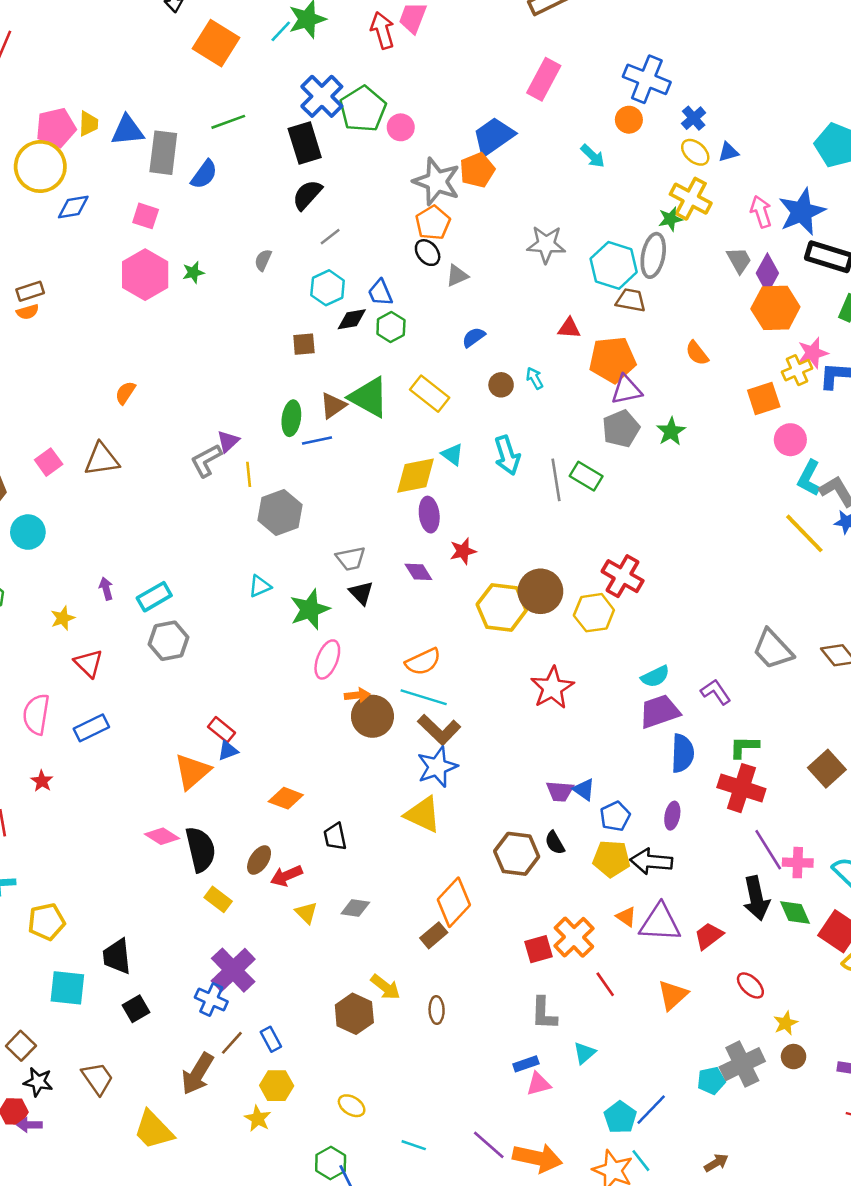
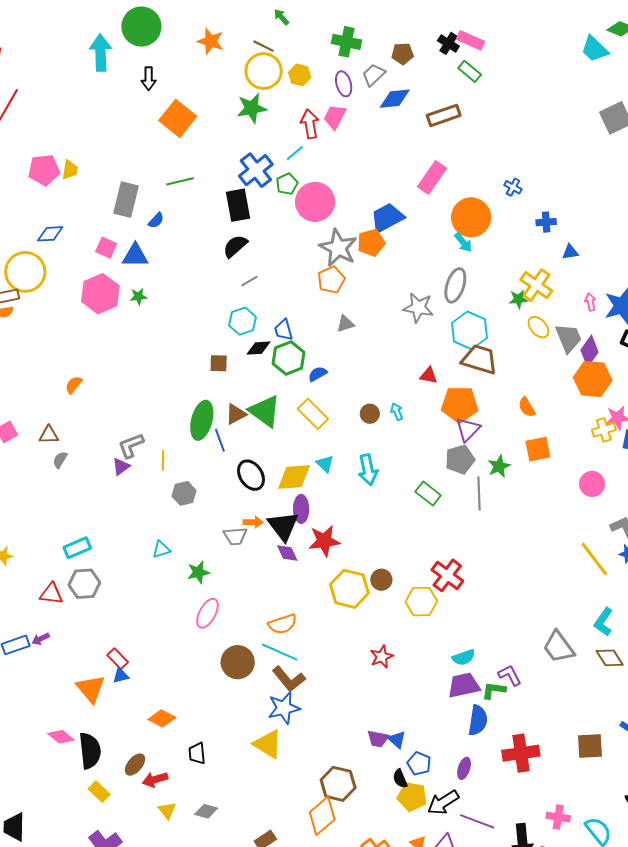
cyan line: (281, 31) -> (295, 153), moved
blue cross: (647, 79) -> (513, 187), size x0.5
green pentagon: (363, 109) -> (287, 184), size x0.6
blue cross: (694, 118) -> (546, 222), turned 30
orange circle: (629, 120) -> (471, 217), moved, size x1.8
pink circle: (401, 127) -> (315, 202), size x1.8
blue triangle: (127, 130) -> (135, 256), moved
yellow ellipse: (695, 152) -> (538, 327), moved
yellow circle: (40, 167) -> (25, 272), moved
blue semicircle: (204, 174) -> (156, 220), size x0.7
pink arrow: (761, 212) -> (590, 302), size x0.7
black ellipse: (428, 253) -> (251, 475), moved, size x1.4
gray ellipse: (653, 255) -> (455, 285), moved
gray semicircle: (263, 260) -> (60, 460), moved
gray trapezoid: (739, 260) -> (569, 338), size x1.4
brown trapezoid: (631, 300) -> (480, 359), size x1.5
green hexagon: (391, 327) -> (289, 358), size x1.4
blue semicircle: (474, 337) -> (318, 374), moved
purple triangle: (626, 390) -> (468, 429), turned -40
orange square: (764, 398) -> (538, 449), moved
green ellipse: (291, 418) -> (202, 420), size x1.4
purple triangle: (228, 441) -> (121, 467), moved
blue line: (317, 441) -> (220, 440), turned 75
brown triangle: (102, 459) -> (49, 435), size x0.7
cyan L-shape: (809, 478) -> (604, 622), moved
gray line: (556, 480) -> (479, 493), moved
gray hexagon: (280, 513) -> (184, 493), size x0.7
red star: (463, 551) -> (324, 541), size x1.5
purple arrow: (106, 589) -> (41, 639), moved, turned -108
brown circle: (540, 591) -> (381, 580), size x0.6
black triangle: (361, 593) -> (283, 526), moved, size x1.6
green star: (310, 609) -> (198, 572), size x0.7
red triangle: (89, 663) -> (51, 594), moved, turned -45
red star: (552, 688) -> (382, 657), size x0.7
orange arrow: (357, 695) -> (253, 522), moved
green L-shape: (744, 747) -> (494, 690), moved
brown square: (827, 769) -> (590, 746), turned 32
orange triangle: (192, 771) -> (91, 689), turned -36
red cross: (741, 788) -> (521, 753), turned -33
blue pentagon: (615, 816) -> (419, 764), turned -30
black semicircle: (555, 843) -> (400, 779), moved
purple line: (768, 850) -> (477, 821), moved, turned -44
black arrow: (651, 861) -> (443, 802), turned -44
orange diamond: (454, 902) -> (322, 816), moved

